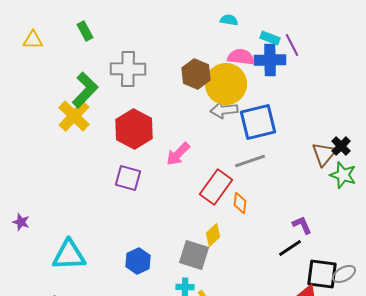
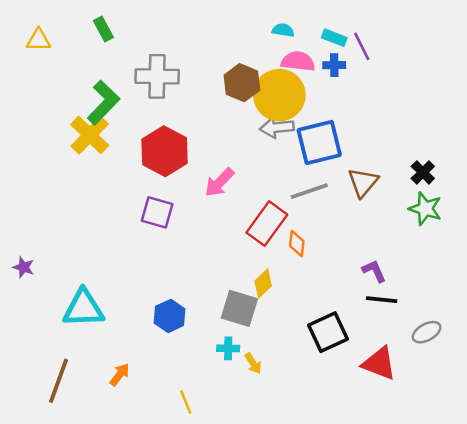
cyan semicircle: (229, 20) -> (283, 30), moved
blue cross: (270, 60) -> (334, 65), size x0.6
brown triangle: (324, 154) -> (363, 182), moved
black line: (290, 248) -> (382, 300), moved, turned 40
black square: (322, 274) -> (328, 332), moved, turned -32

